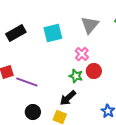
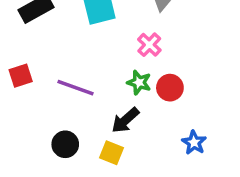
red circle: (94, 71) -> (170, 88), moved
purple line: (27, 82) -> (76, 88), moved

